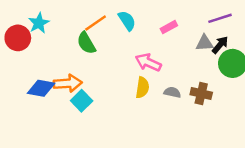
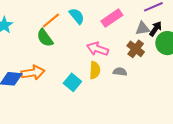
pink rectangle: (169, 27) -> (112, 18), size x1.5
brown cross: (201, 94) -> (136, 49), moved, turned 30
cyan square: (82, 101) -> (72, 82), moved

